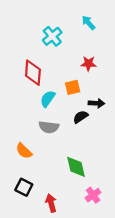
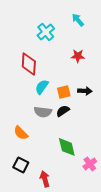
orange square: (73, 87) -> (64, 92), moved
black semicircle: (81, 117) -> (63, 111), moved
pink cross: (93, 195) -> (90, 164), moved

